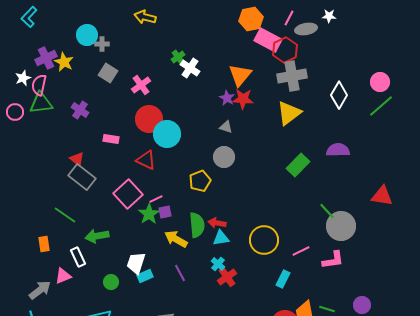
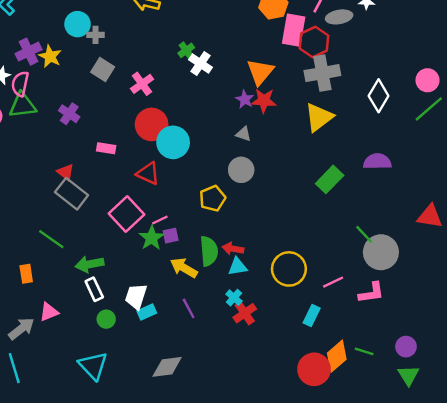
pink rectangle: (268, 40) -> (294, 30), turned 72
white rectangle: (78, 257) -> (94, 289), moved

